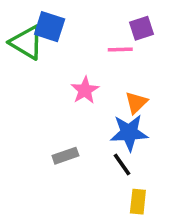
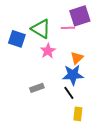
blue square: (50, 27) -> (17, 39), moved
purple square: (141, 28) -> (80, 16), size x1.5
green triangle: (27, 42) -> (41, 29), moved

